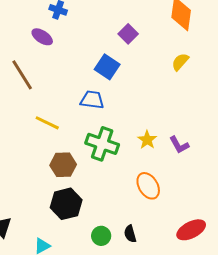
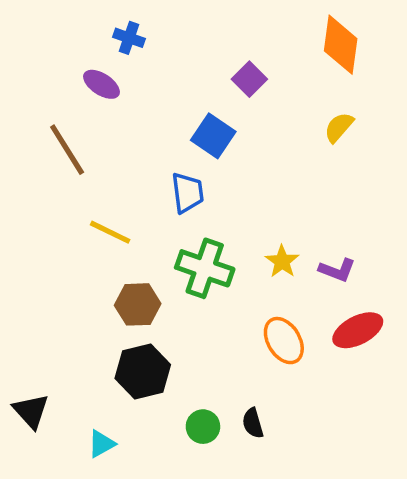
blue trapezoid: (92, 100) -> (187, 193), turned 75
purple L-shape: (179, 145) -> (337, 270), turned -40
red ellipse: (191, 230) -> (358, 330), moved

